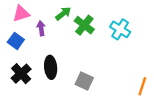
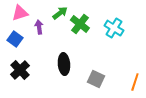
black ellipse: (51, 67) -> (64, 64), moved
gray square: (84, 81) -> (96, 79), moved

